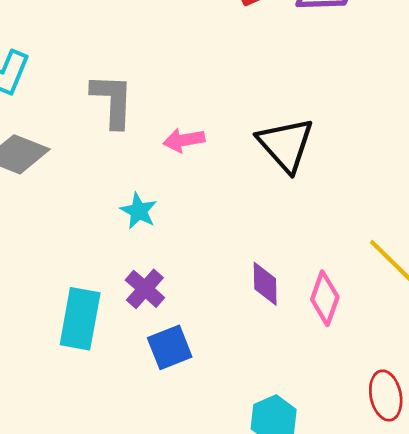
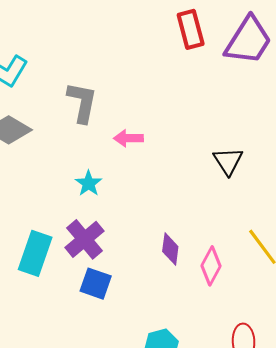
black triangle: (286, 145) -> (228, 161), moved, size x0.7
purple cross: (145, 289) -> (84, 239), size x1.4
blue square: (170, 347) -> (96, 284), turned 32

